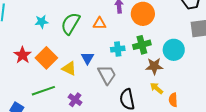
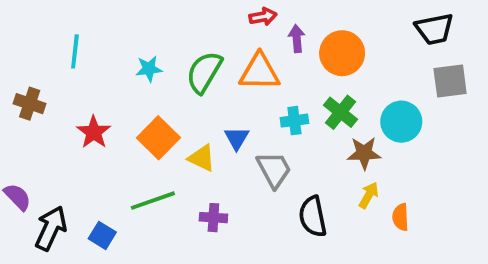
orange triangle: (100, 23) -> (259, 72), size x1.6
green cross: (142, 45) -> (340, 112), turned -36
red star: (22, 55) -> (94, 132), moved
yellow arrow: (157, 88) -> (369, 195), turned 80
purple cross: (75, 100) -> (213, 218), turned -32

